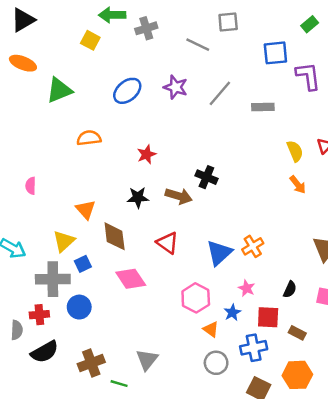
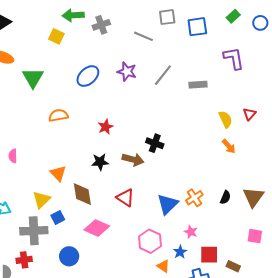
blue square: (275, 53) -> (197, 27), moved
green triangle: (59, 90) -> (33, 78), turned -35
pink diamond: (131, 279) -> (97, 228), turned -30
black semicircle: (290, 289) -> (225, 197), moved
blue circle: (79, 307) -> (69, 256), moved

